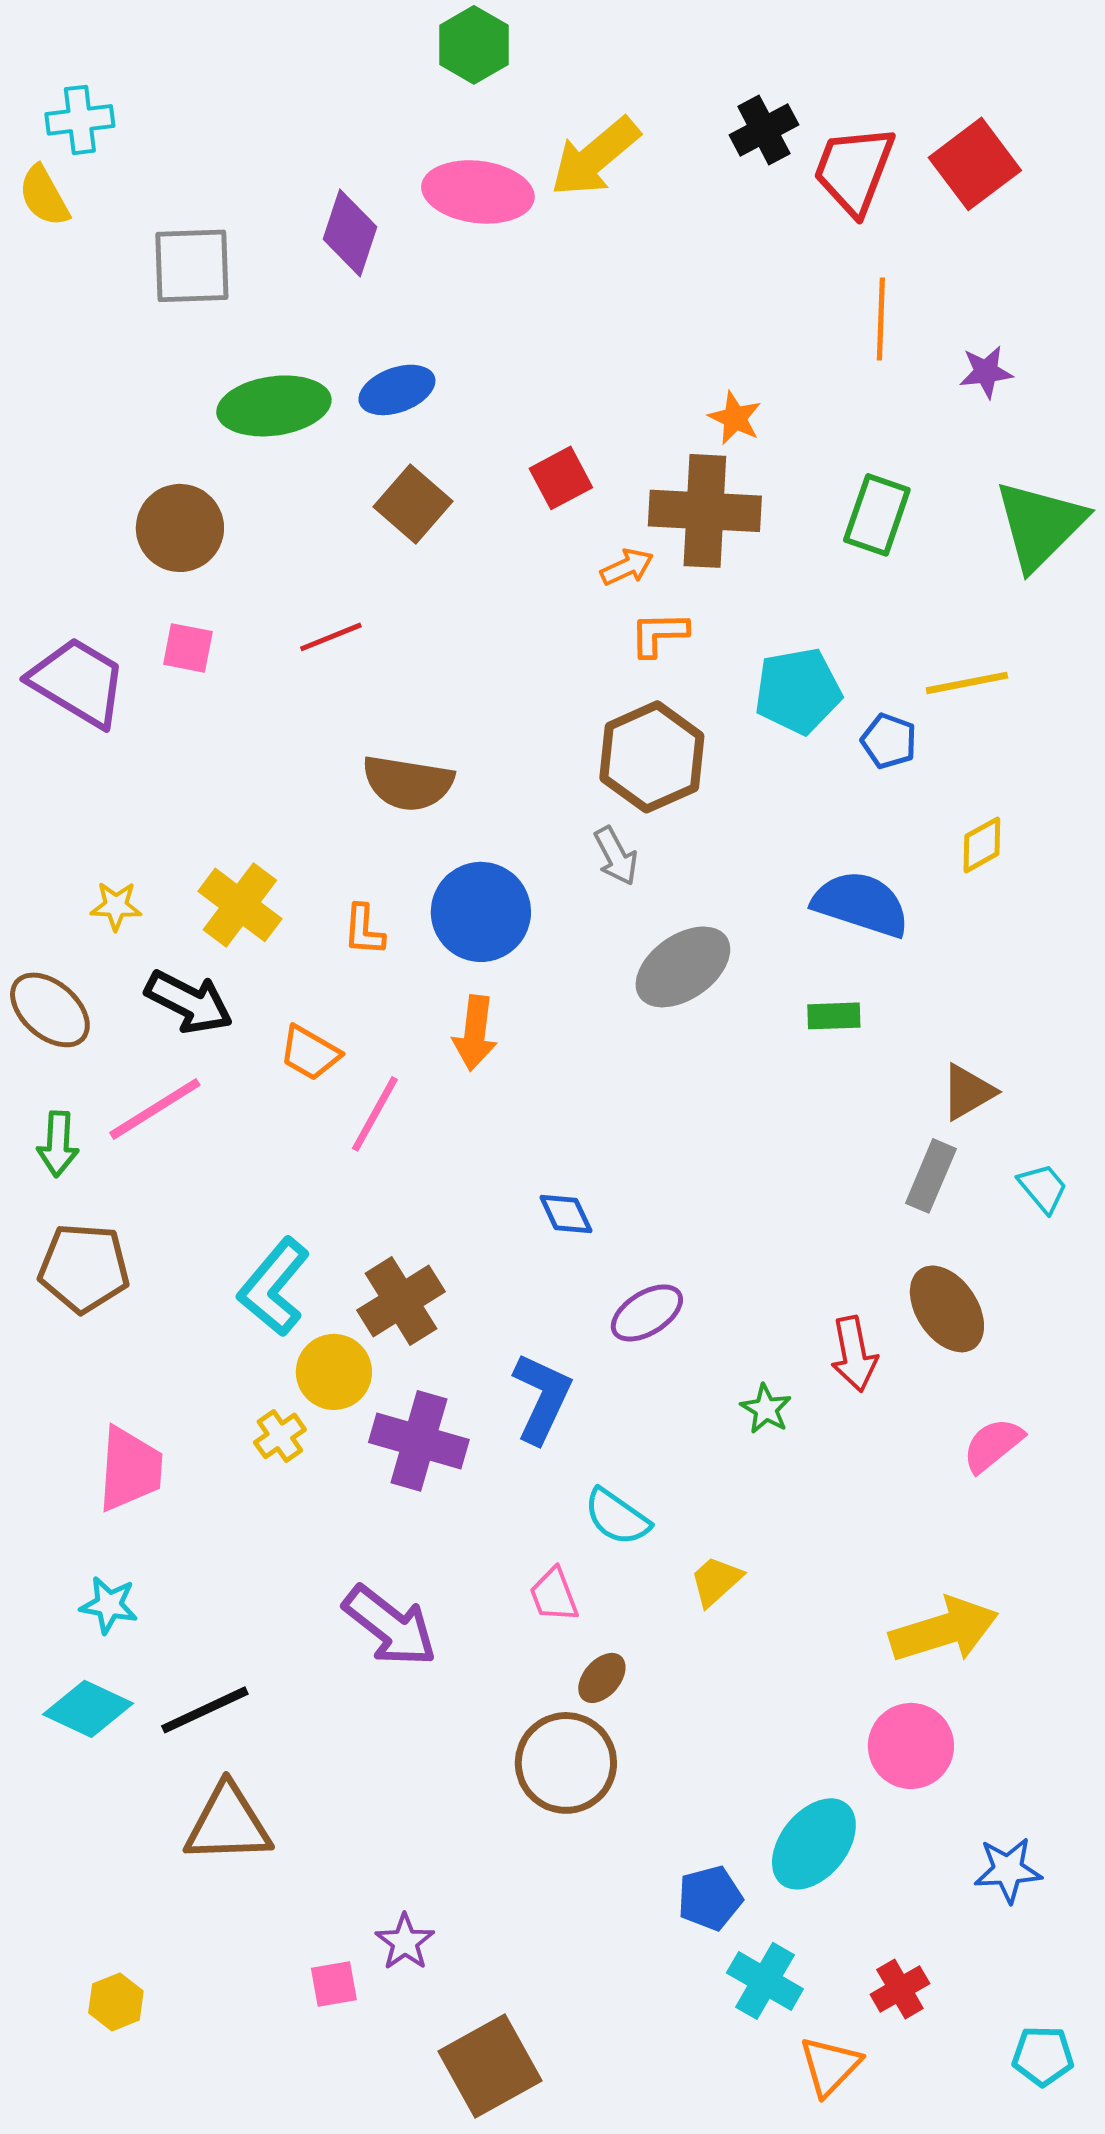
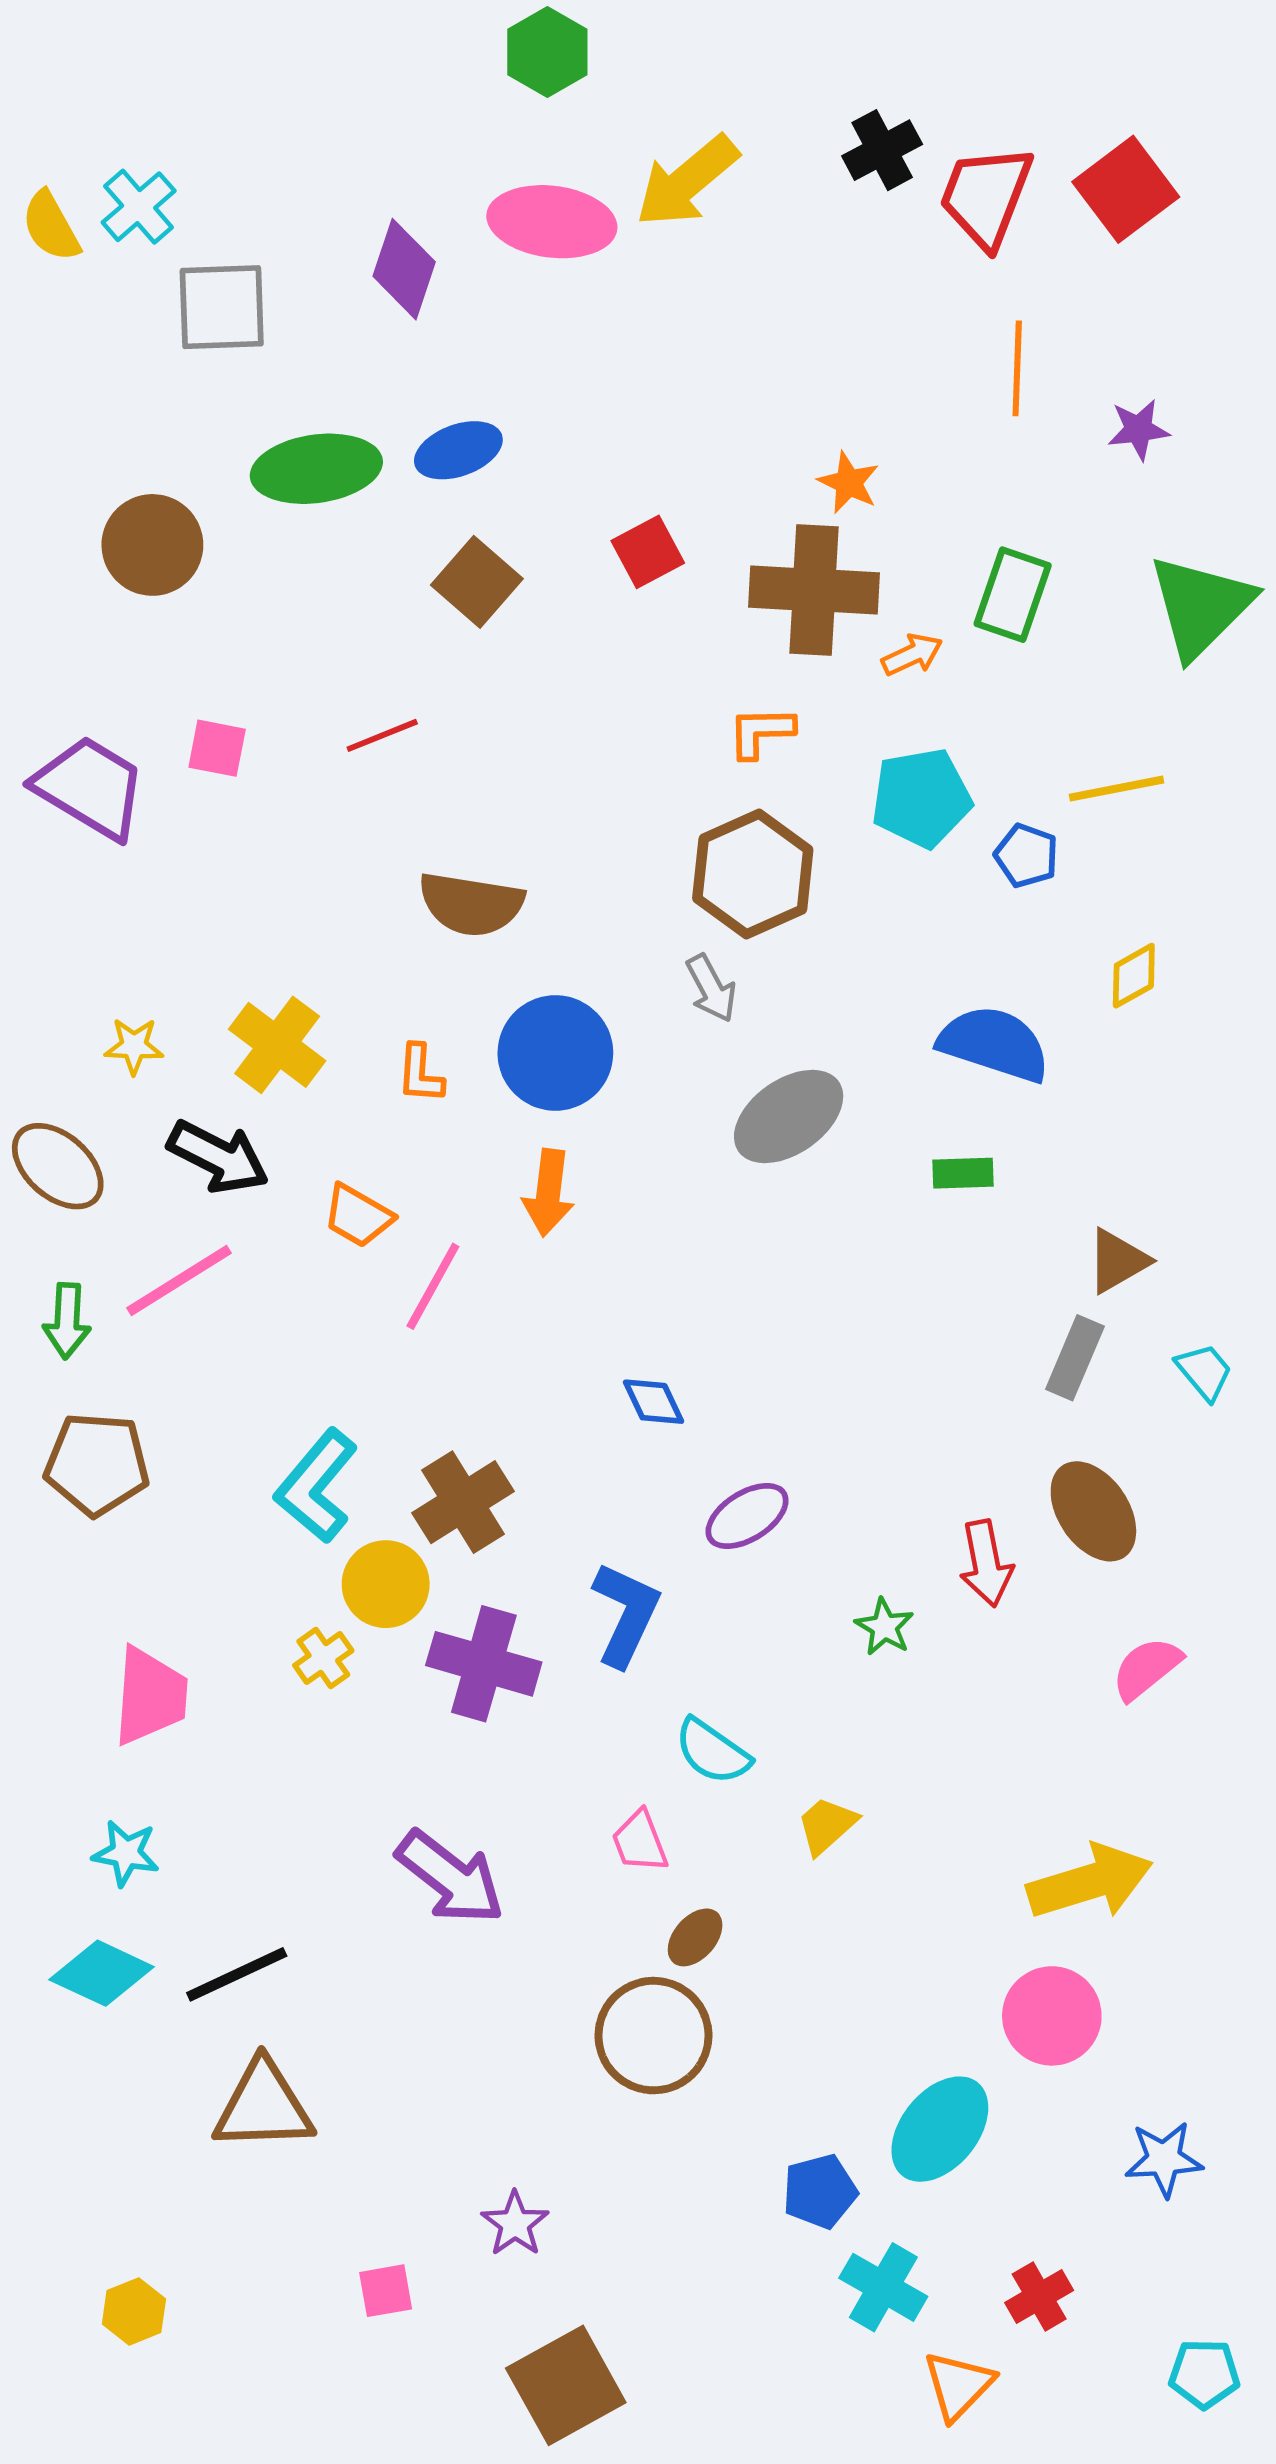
cyan cross: (80, 120) -> (139, 207), moved, turned -34
brown circle: (180, 528) -> (152, 545), moved
orange arrow: (627, 567) -> (912, 655), moved
purple star: (405, 1942) -> (515, 2224), moved

